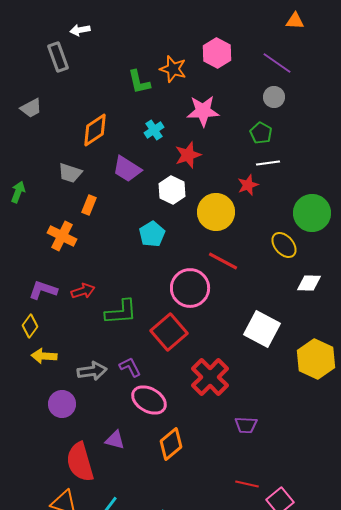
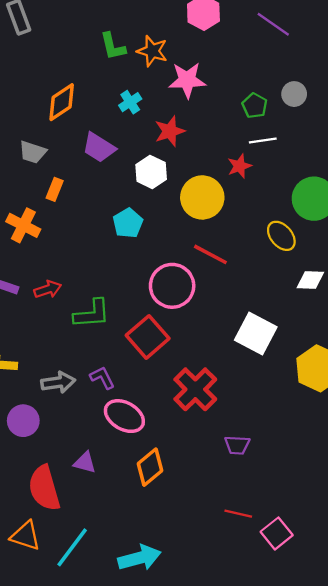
orange star: (173, 69) -> (152, 51), moved
gray circle: (274, 97) -> (294, 94), moved

